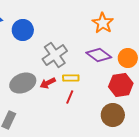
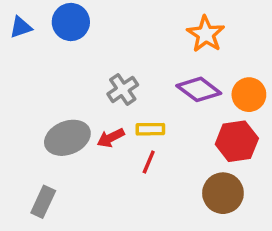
blue circle: (23, 30) -> (71, 22), moved
gray cross: (55, 55) -> (123, 89), size x0.7

